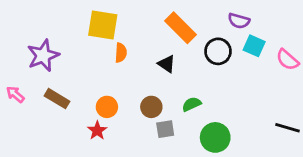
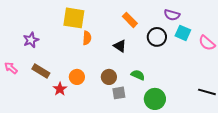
orange rectangle: (181, 28) -> (130, 20), size x0.7
purple star: (43, 56) -> (31, 40), size x0.7
green semicircle: (192, 104) -> (138, 75), turned 48
red star: (97, 131) -> (60, 89), moved

